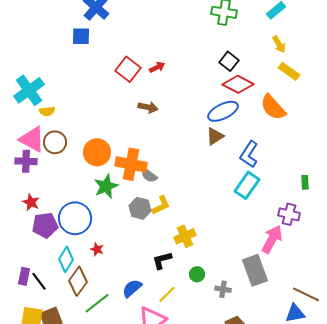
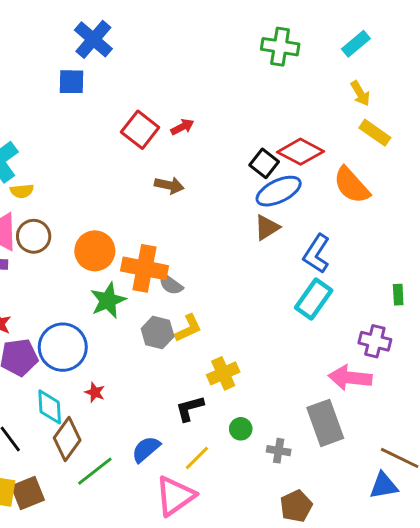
black square: (229, 61) -> (264, 163), moved
pink arrow: (272, 239) -> (350, 378), turned -112
cyan diamond: (66, 259) -> (50, 407), turned -35

